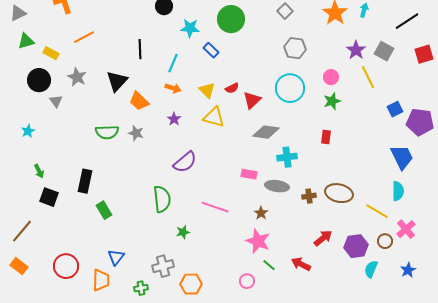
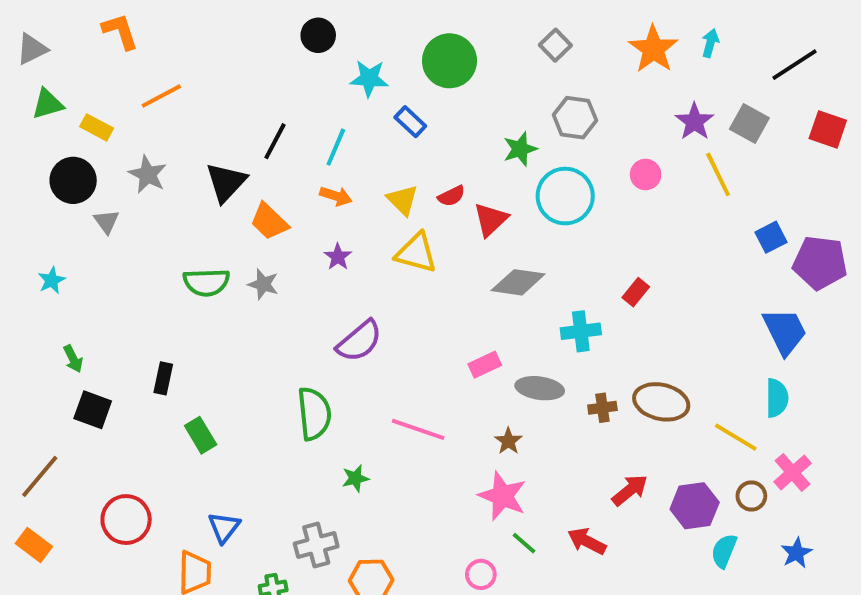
black line: (140, 49) -> (275, 141), moved, turned 30
red square: (424, 54) -> (828, 129), turned 36
green star: (332, 101) -> (520, 149), moved
red rectangle: (326, 137) -> (636, 292), turned 32
cyan cross: (287, 157) -> (581, 331), moved
pink rectangle: (249, 174) -> (485, 365), turned -35
black rectangle: (85, 181) -> (163, 378), size x0.7
red circle: (66, 266) -> (126, 520), moved

